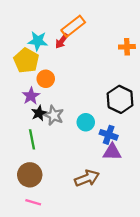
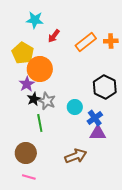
orange rectangle: (73, 26) -> (86, 42), moved
cyan star: (38, 41) -> (35, 20), moved
orange circle: (46, 79) -> (40, 69), size x1.6
blue cross: (109, 135) -> (95, 118), turned 35
green line: (32, 139) -> (40, 123), moved

